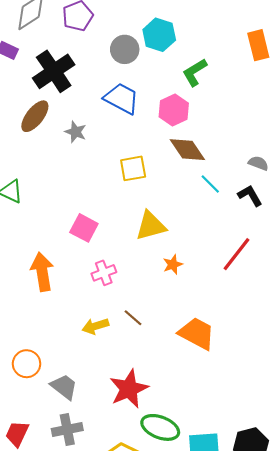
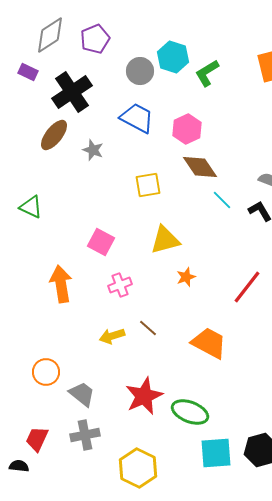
green L-shape: (195, 72) -> (207, 73), moved
red line: (236, 254) -> (247, 287), moved
green ellipse: (160, 427) -> (190, 412), moved

